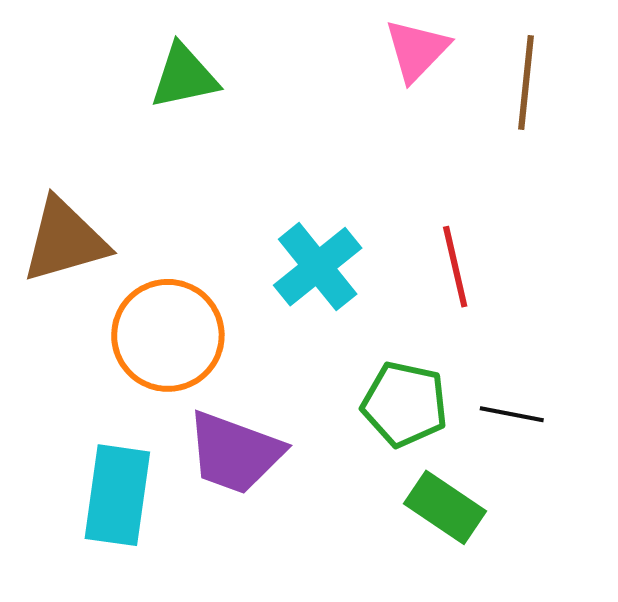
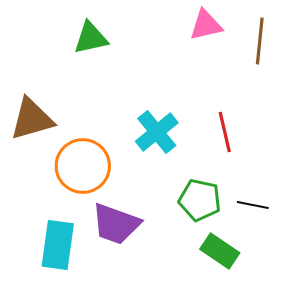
pink triangle: (417, 50) -> (206, 25), turned 33

